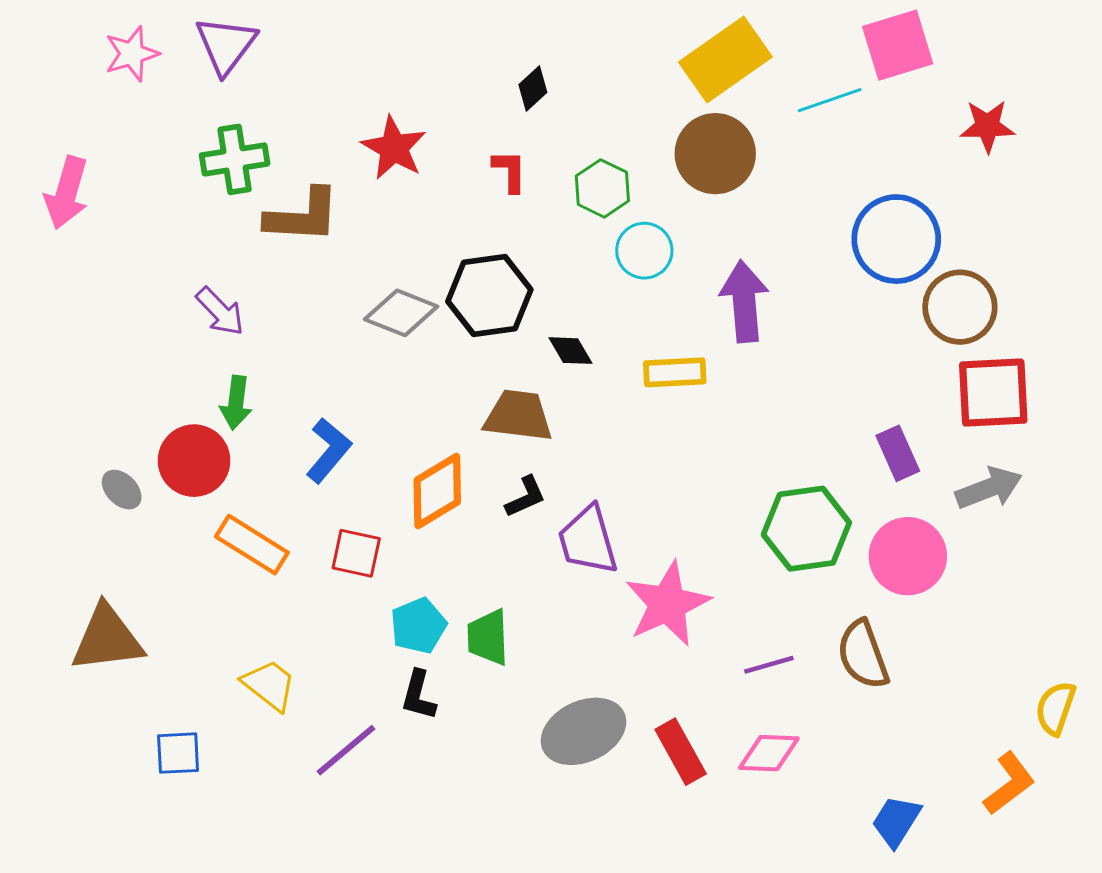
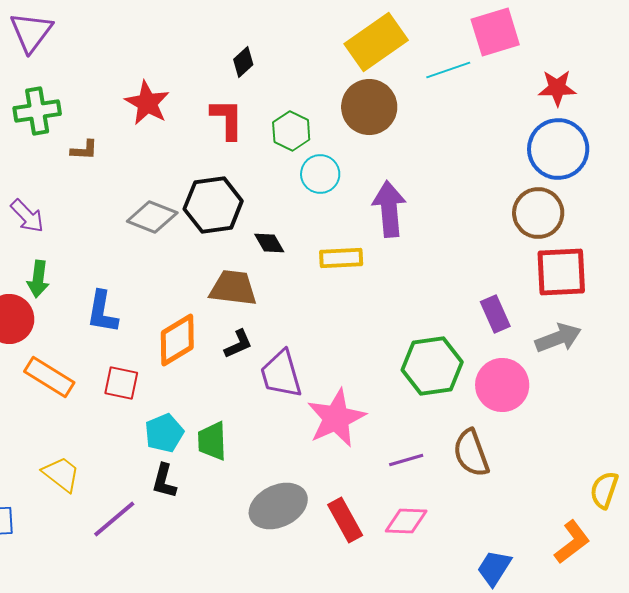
red L-shape: (510, 171) -> (227, 119), size x1.4
brown L-shape: (303, 216) -> (84, 150), size x0.5
blue circle: (896, 239) -> (558, 149), moved
blue L-shape: (329, 450) -> (102, 312), turned 150

